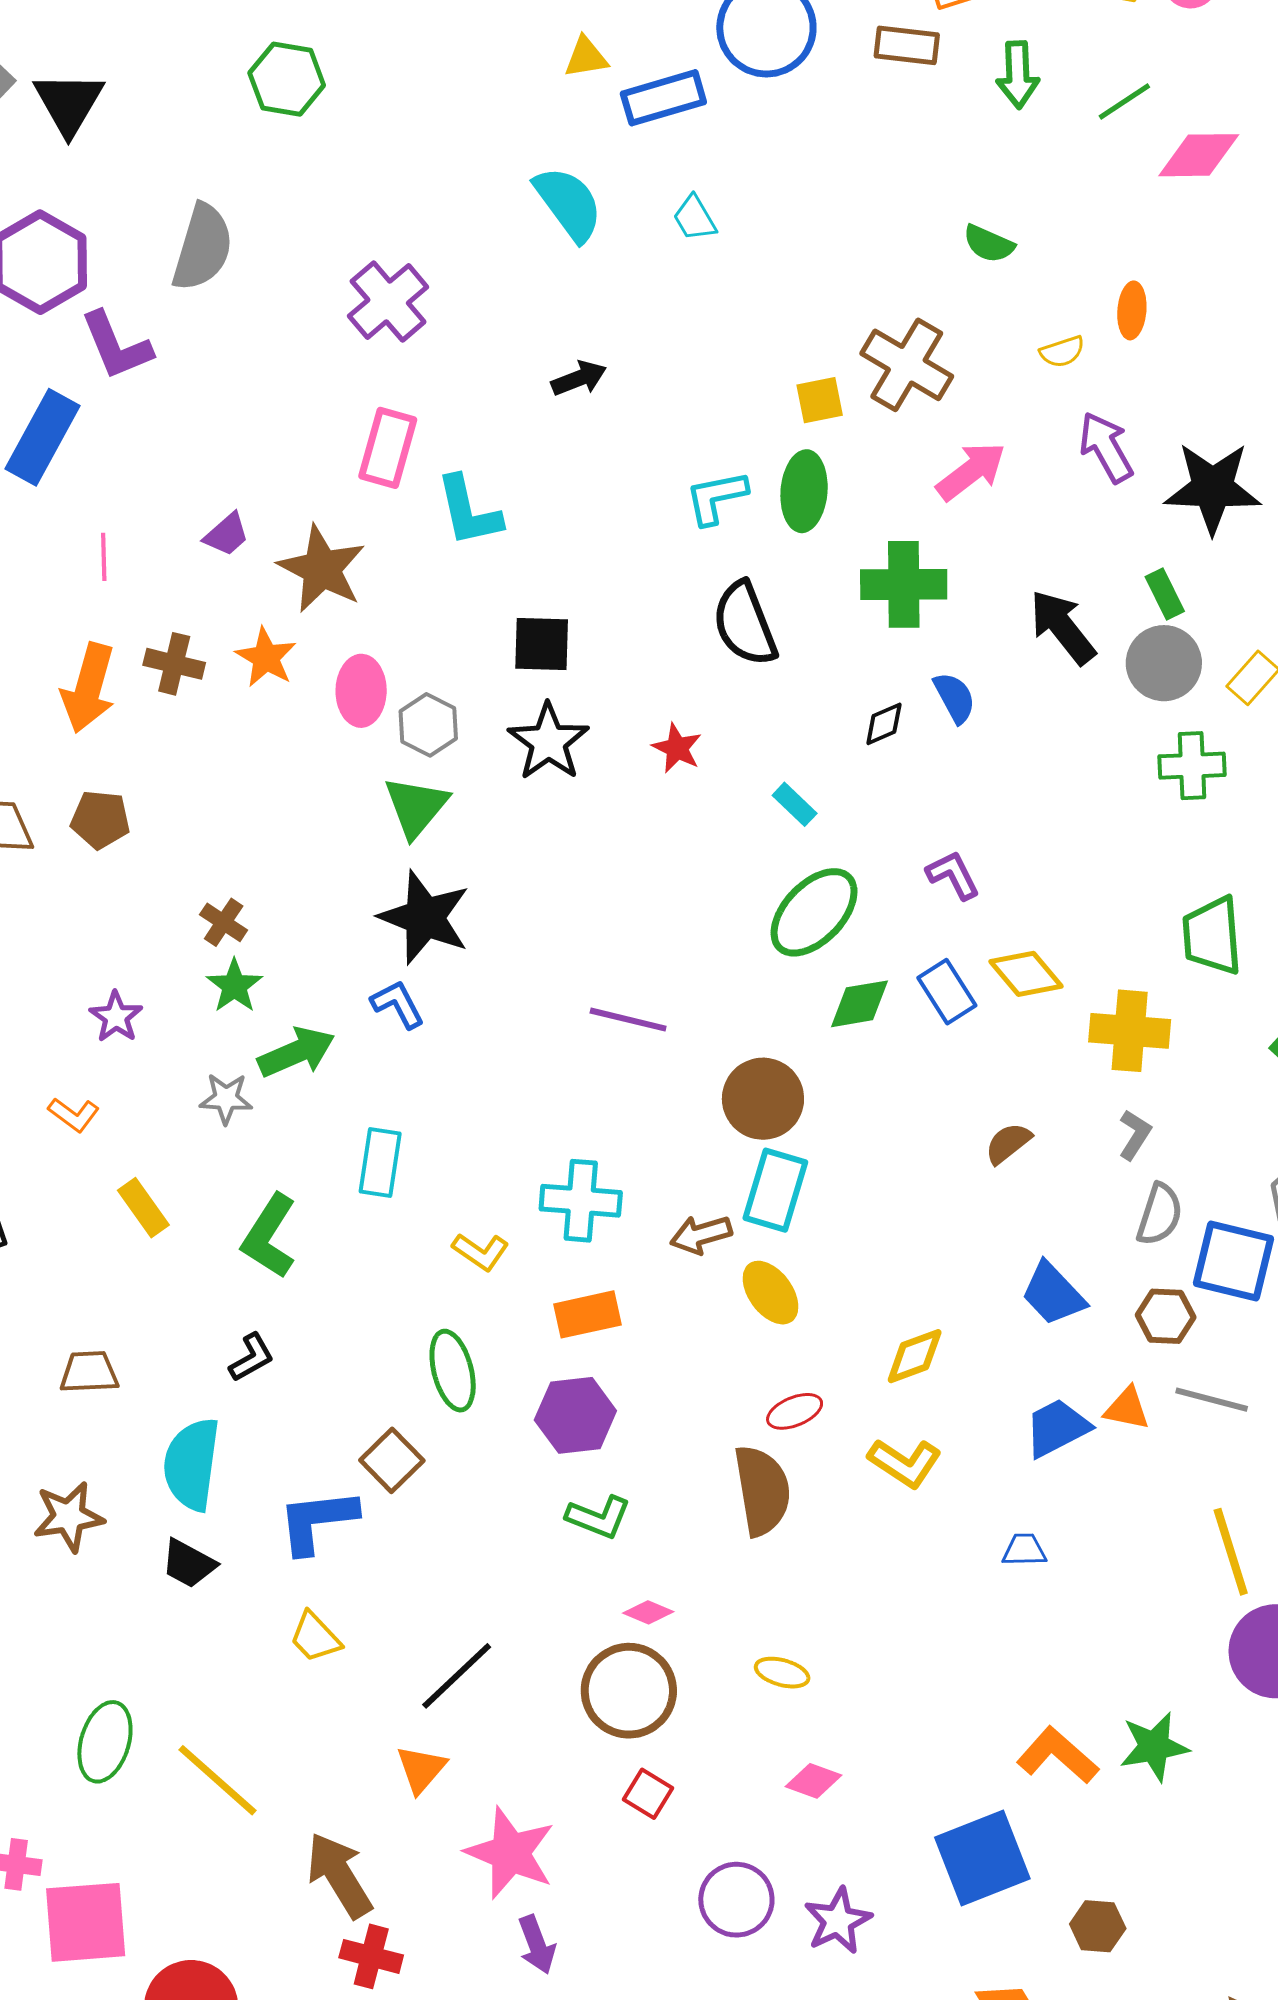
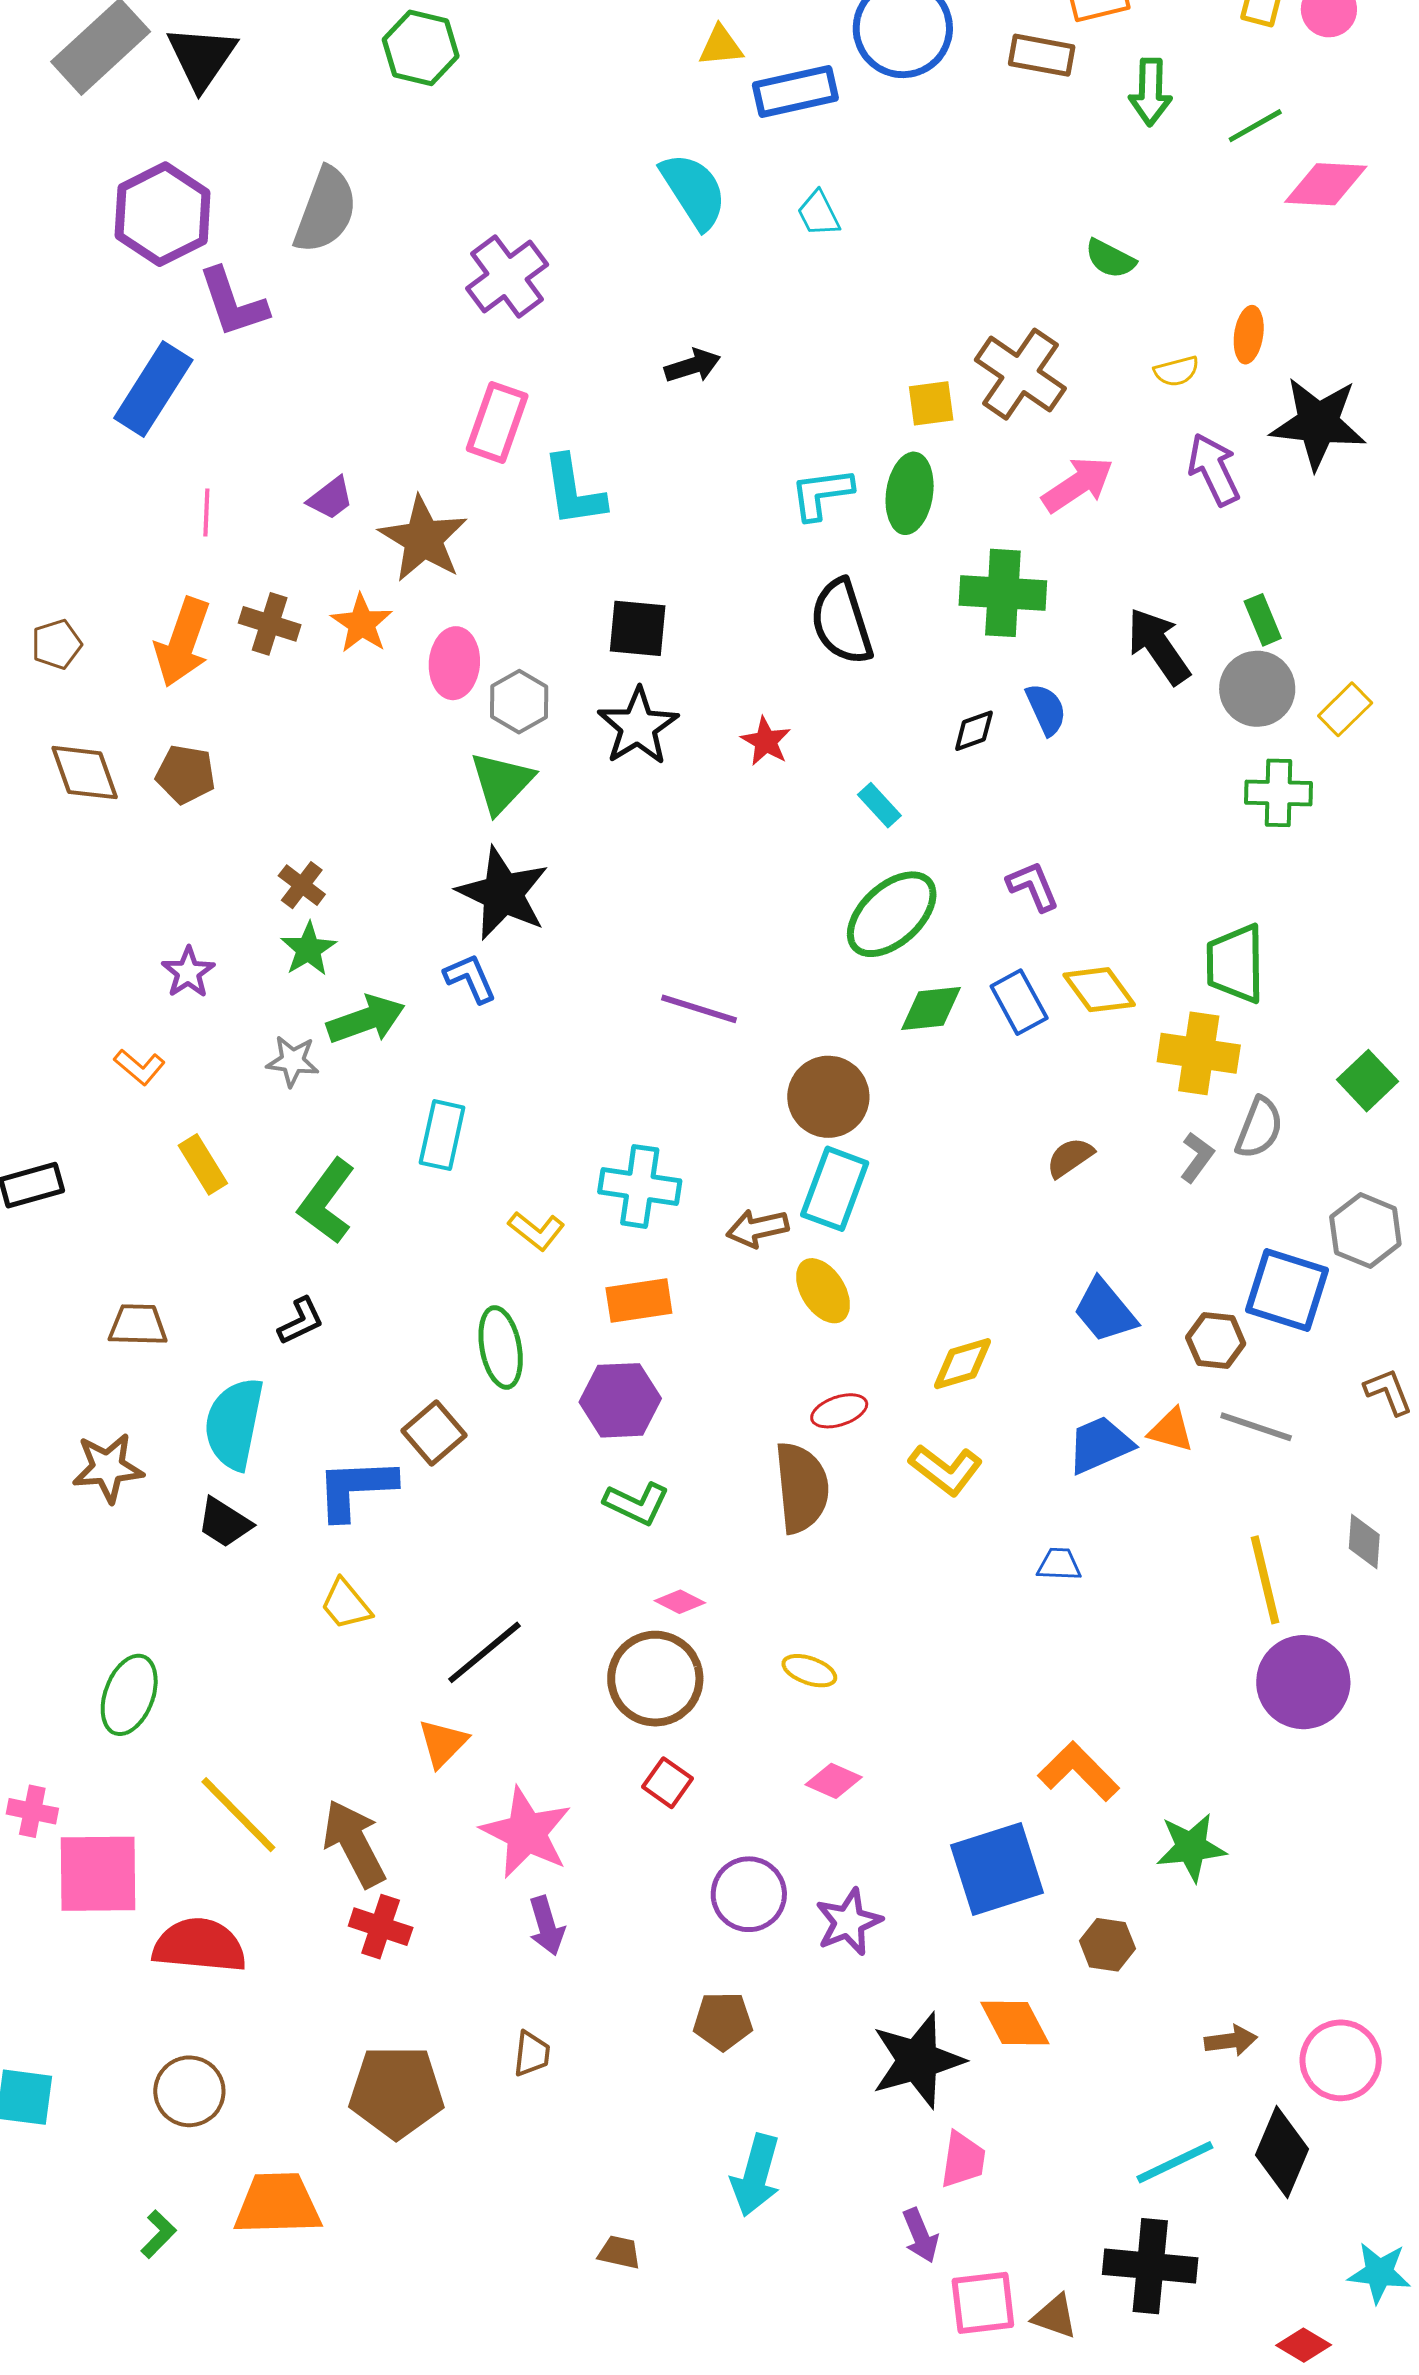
black star: (1213, 488) -> (1318, 423), moved
green trapezoid: (1212, 936) -> (1235, 964), moved
gray semicircle: (1160, 1214) -> (1259, 1128), moved
green star: (1154, 1747) -> (1191, 1847), moved
yellow line: (217, 1780) -> (238, 1815), moved

